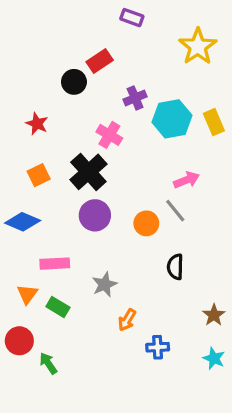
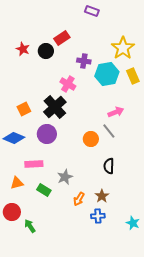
purple rectangle: (132, 18) -> (92, 11), moved
yellow star: (198, 47) -> (123, 48), moved
purple cross: (135, 98) -> (84, 61), turned 32
red star: (37, 124) -> (23, 49), moved
purple circle: (95, 215) -> (47, 134), moved
orange triangle: (27, 294) -> (17, 183), turned 40
green rectangle: (58, 307) -> (44, 190), moved
brown star: (214, 315) -> (102, 196), moved

